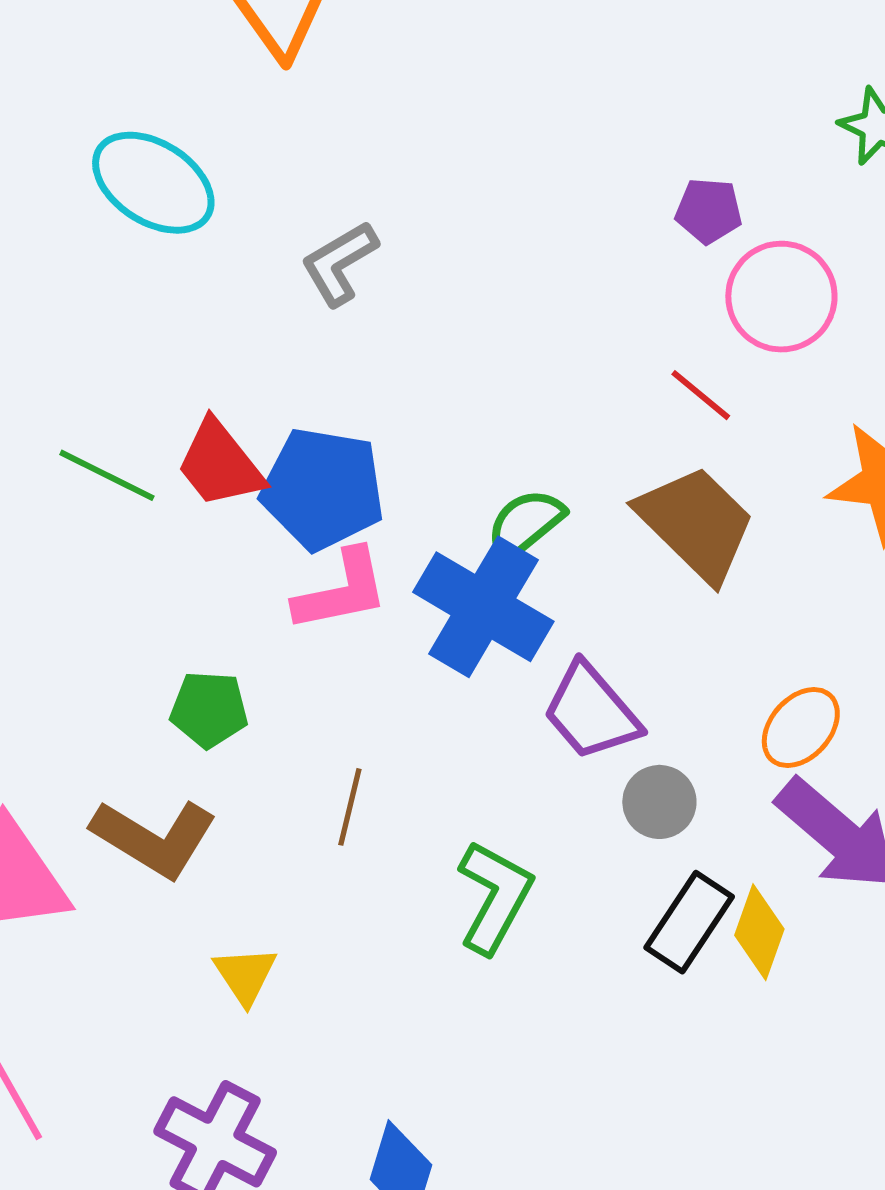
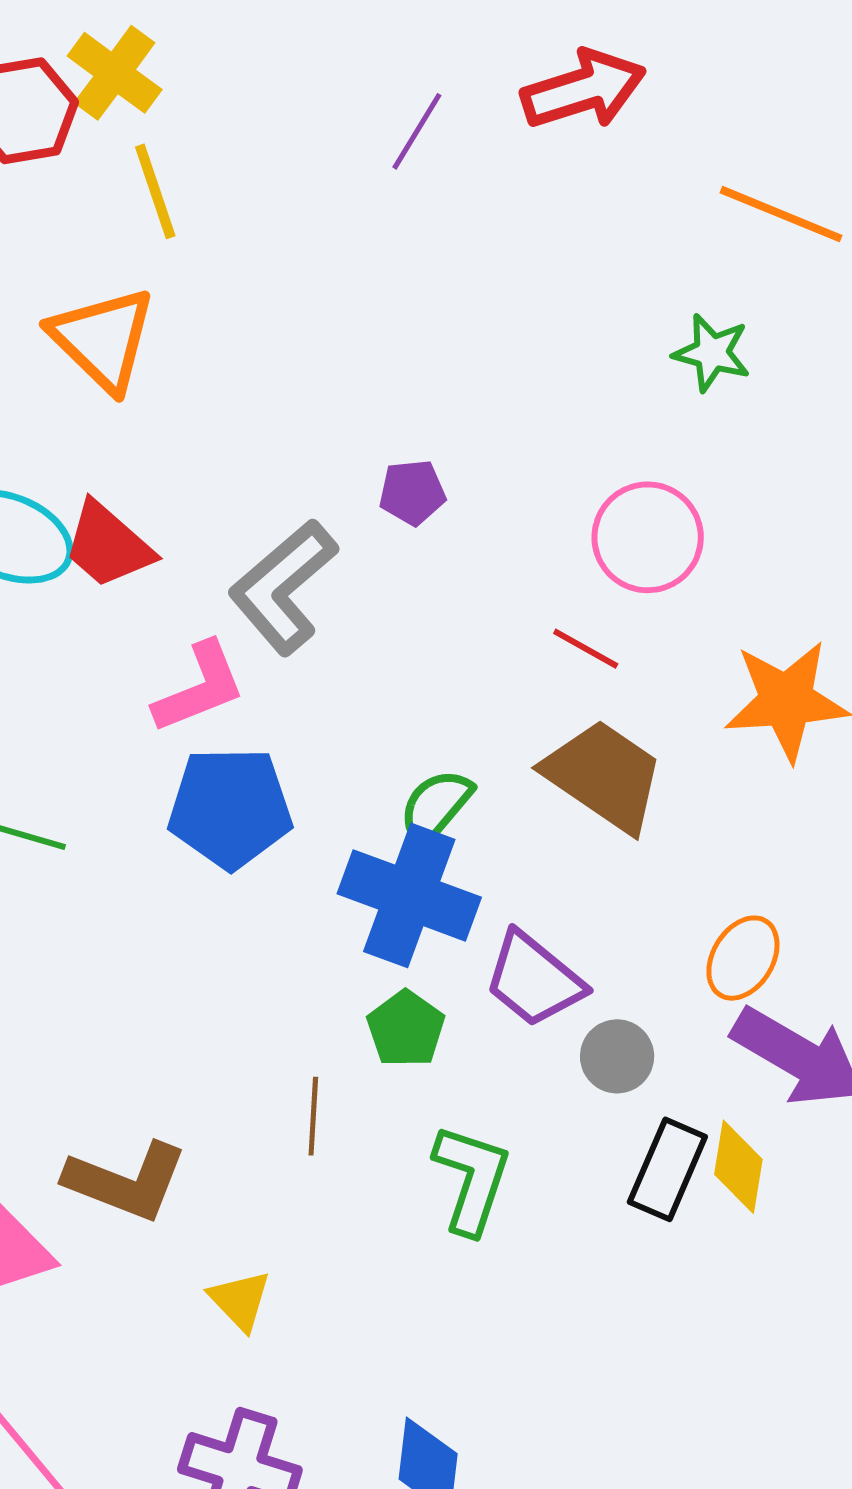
purple pentagon: (709, 211) -> (412, 492), moved
gray L-shape: (339, 263) -> (283, 587), moved, size x1.5
red trapezoid: (220, 464) -> (108, 545), moved
pink L-shape: (341, 591) -> (199, 688), moved
green pentagon: (209, 709) -> (406, 1029), moved, turned -30

